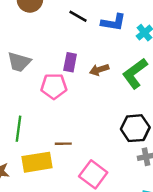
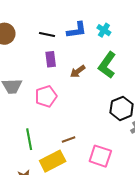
purple rectangle: (70, 62) -> (51, 59), moved

